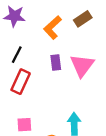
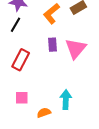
black line: (17, 55) -> (16, 25), moved

